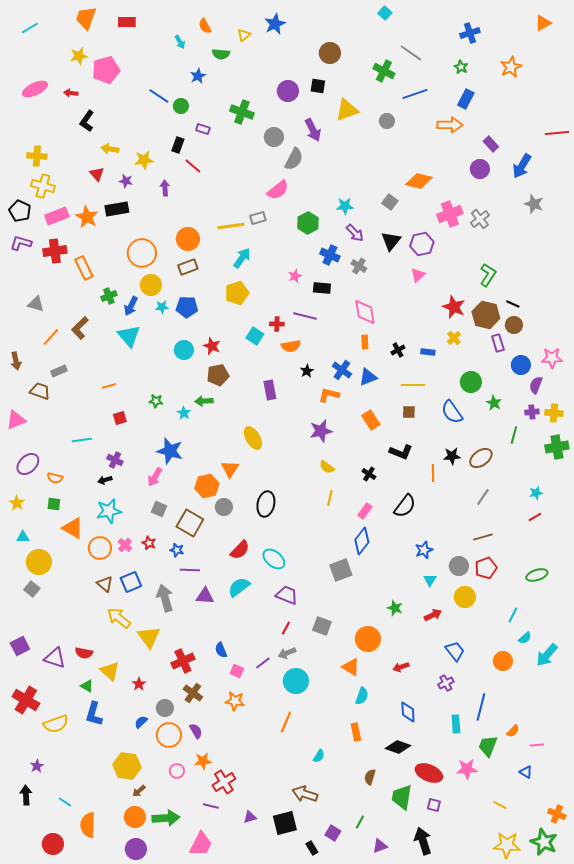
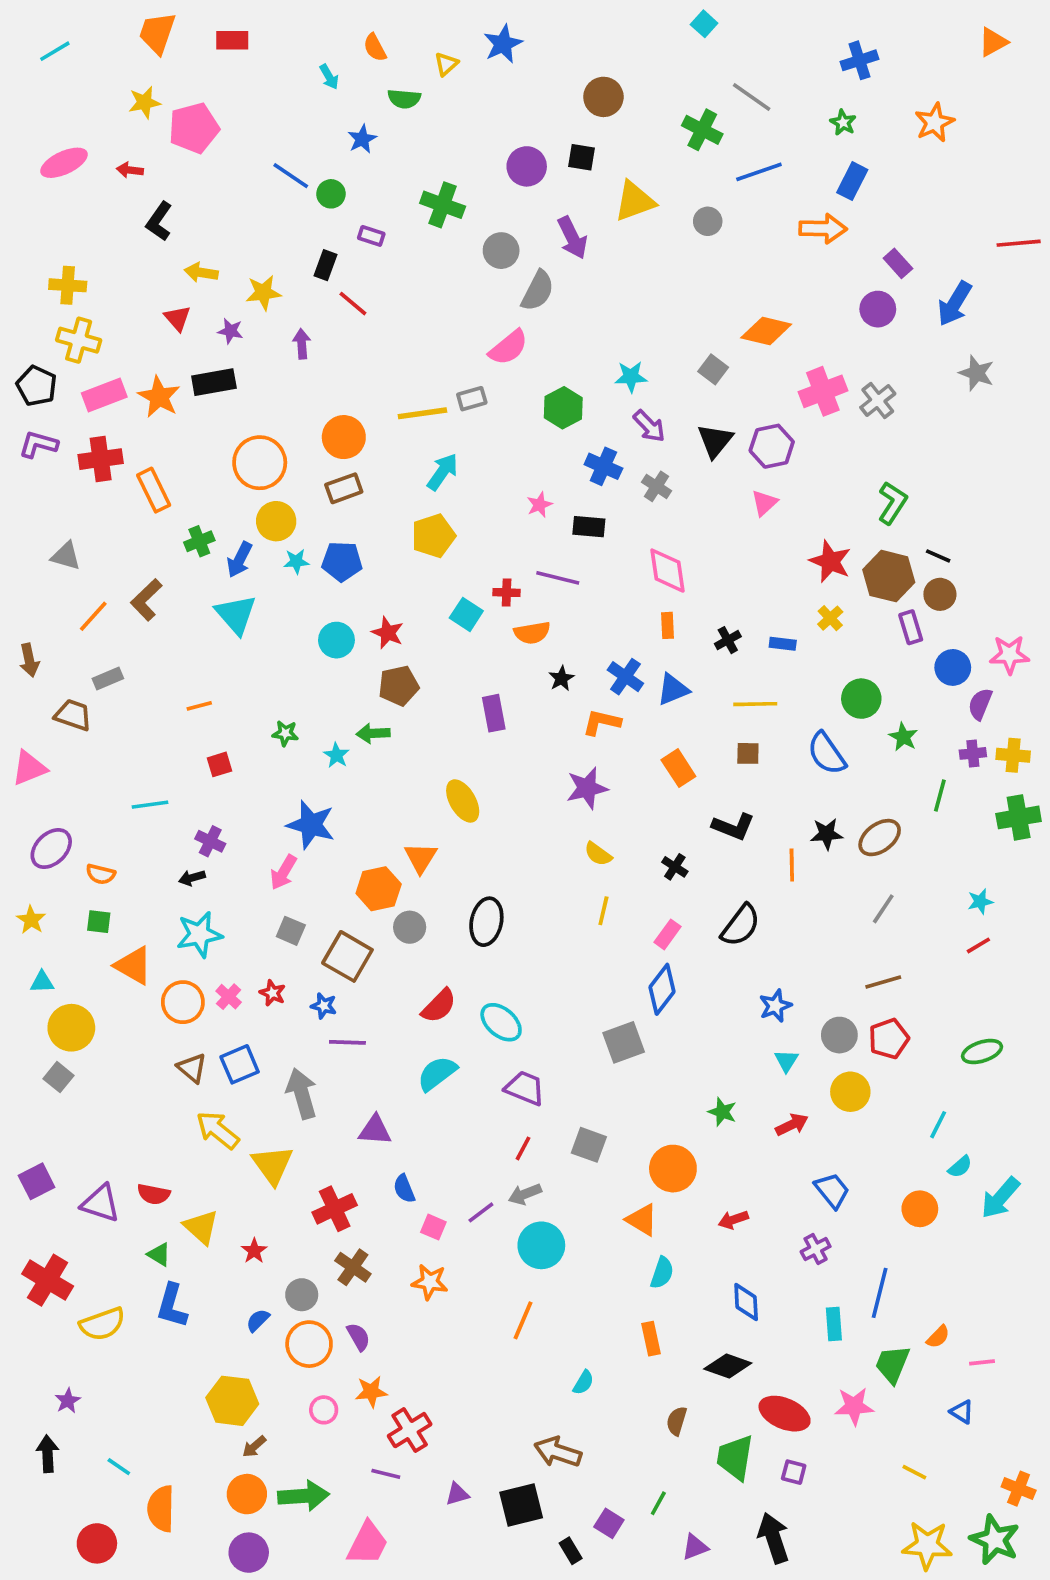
purple triangle: (205, 596) -> (375, 1130), moved

